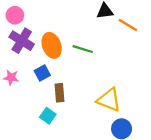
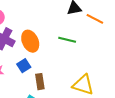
green line: (83, 49) -> (67, 40), moved

